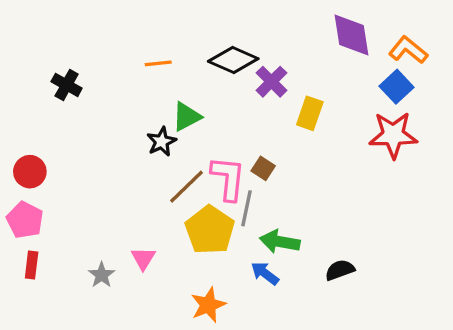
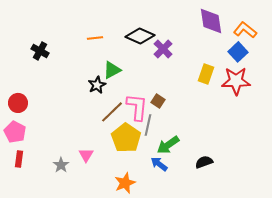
yellow rectangle: (310, 113) -> (206, 74), moved
green arrow: (280, 242) -> (168, 145), turned -45

